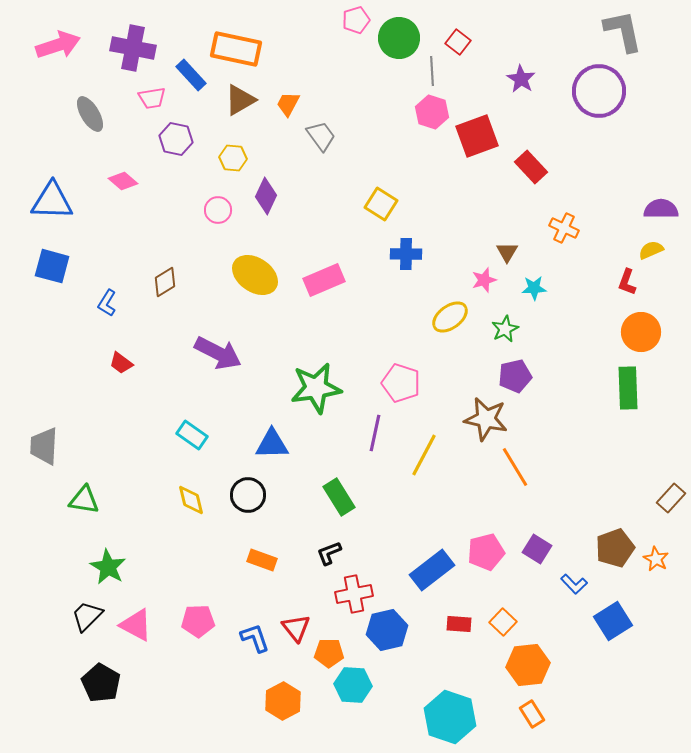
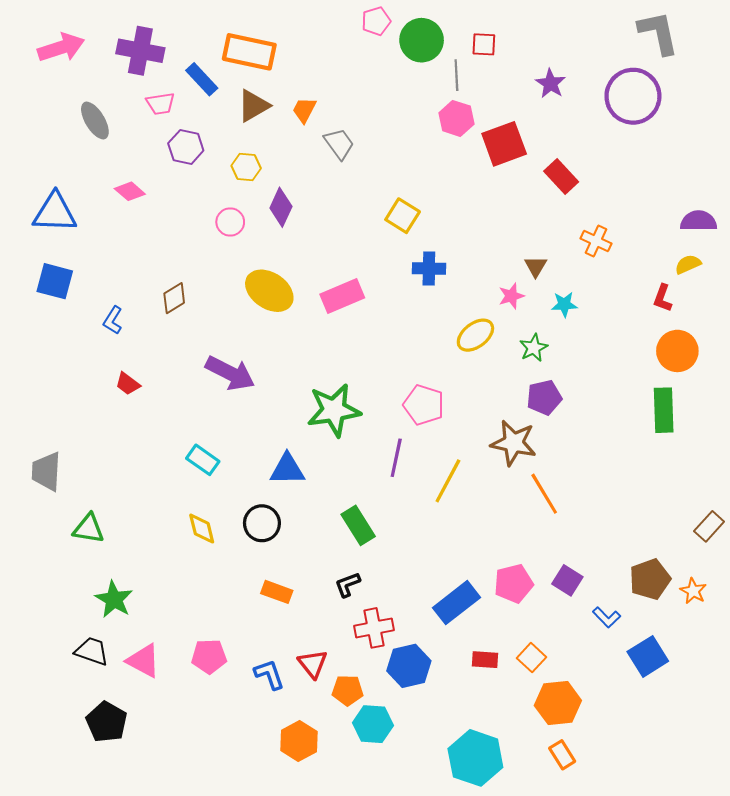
red square: (458, 42) -> (484, 44), turned -35
black trapezoid: (87, 616) -> (92, 651), turned 64

